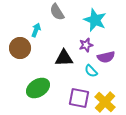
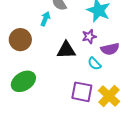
cyan arrow: (36, 30) -> (45, 19), moved
green ellipse: (38, 88) -> (23, 81), moved

